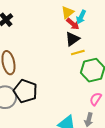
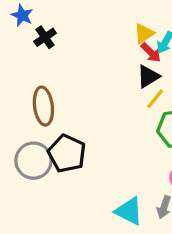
yellow line: (78, 53) -> (155, 99), turned -40

